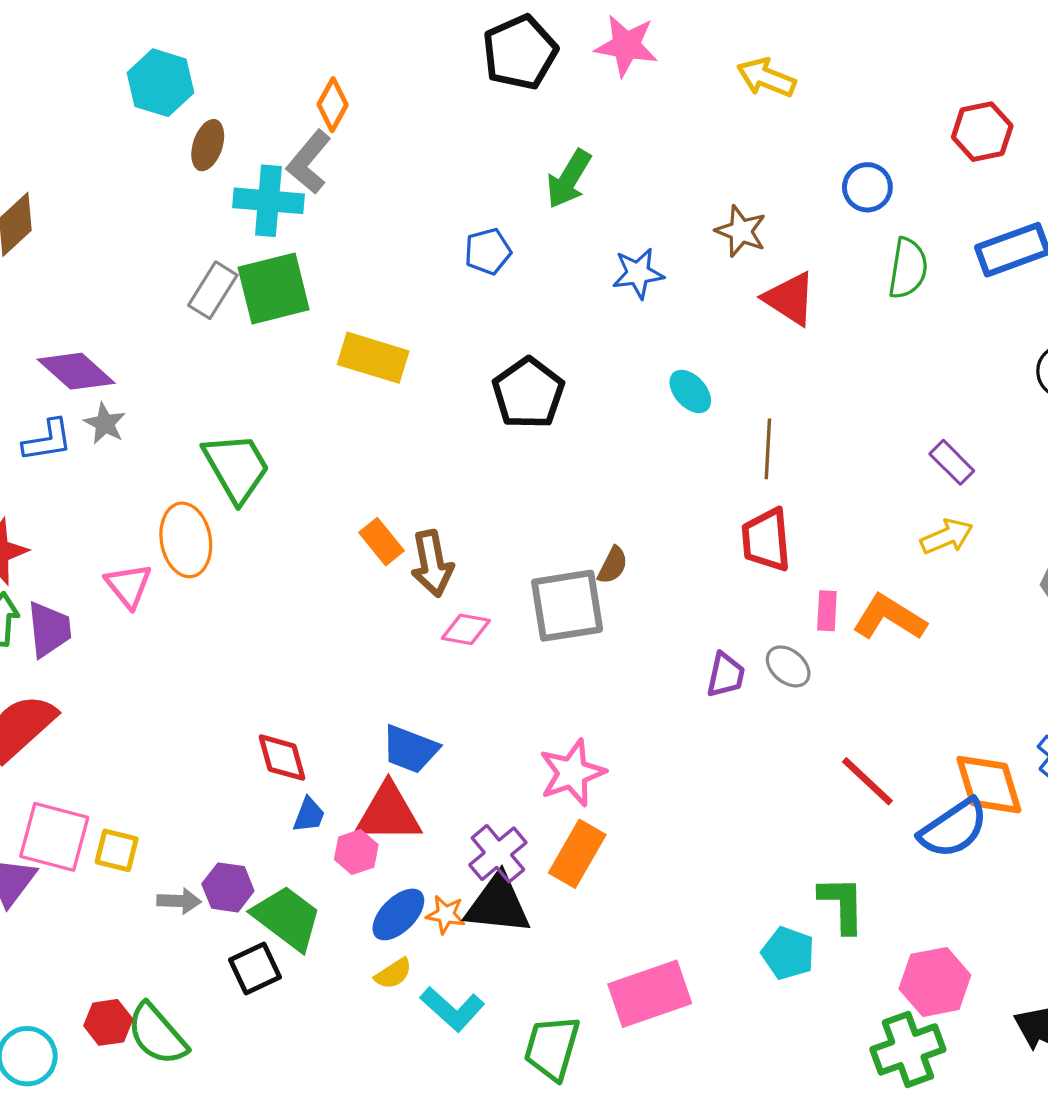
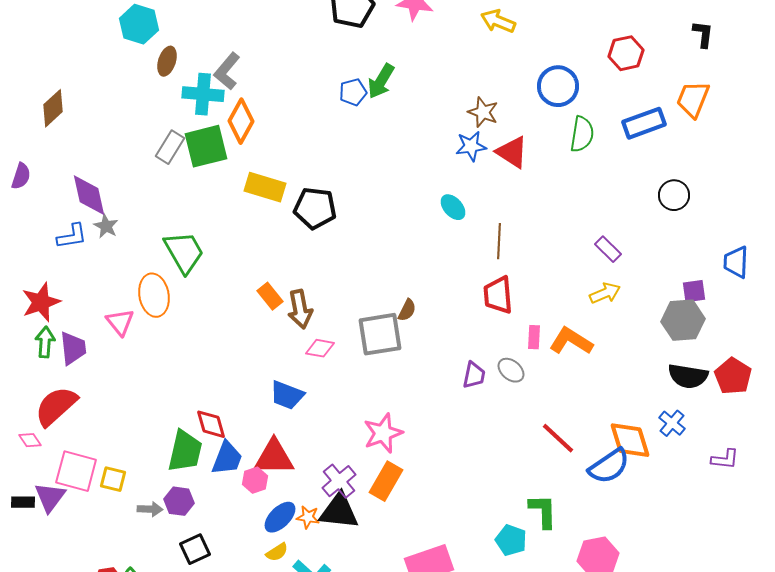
orange diamond: (333, 105) -> (241, 121), moved, size x1.4
blue circle: (867, 187) -> (558, 86), size x1.4
blue pentagon: (488, 251) -> (353, 92), moved
blue star: (638, 273) -> (471, 146), moved
purple diamond: (76, 371) -> (89, 195), turned 36
black pentagon: (528, 393) -> (315, 208), moved, turned -30
blue trapezoid: (410, 749) -> (287, 395), moved
blue trapezoid: (309, 815) -> (227, 458), size x1.6
green trapezoid: (287, 918) -> (185, 451), moved, turned 66

